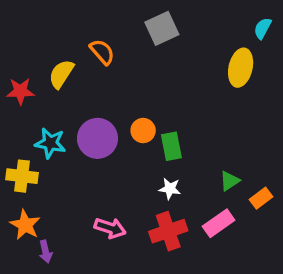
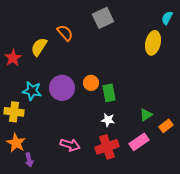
red star: (20, 91) -> (13, 58), turned -30

